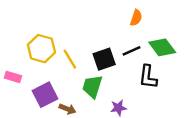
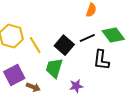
black square: (104, 59) -> (64, 45), turned -30

